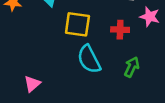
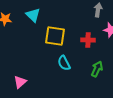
cyan semicircle: (89, 59) -> (64, 63), size x0.7

